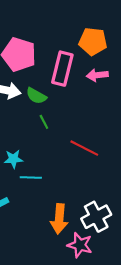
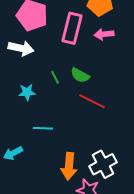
green semicircle: (36, 96) -> (80, 75), moved
cyan star: (13, 159) -> (27, 92), moved

